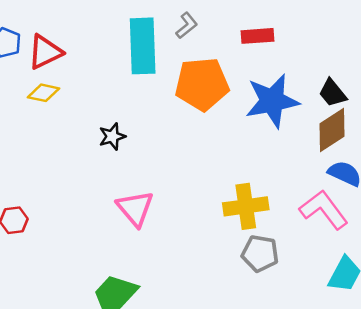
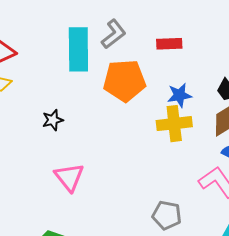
gray L-shape: (187, 26) -> (114, 34), size x1.4
blue star: (272, 101) -> (179, 95), size x0.6
yellow cross: (246, 206) -> (174, 124), moved

